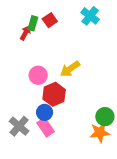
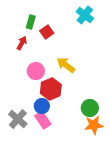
red square: (50, 20) -> (47, 32), moved
red arrow: (25, 33) -> (22, 43), moved
yellow arrow: (70, 69) -> (66, 65), turned 72
green circle: (105, 117) -> (90, 108), moved

